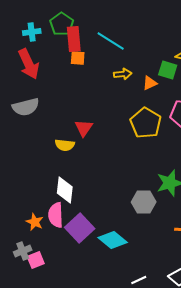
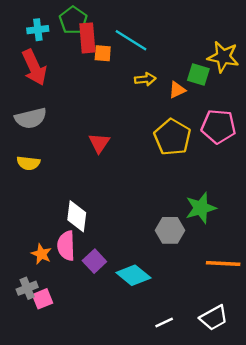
orange square: (78, 58) -> (103, 53), moved
yellow semicircle: (65, 145) -> (28, 163), moved
purple square: (80, 228) -> (94, 261), size x0.7

